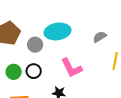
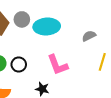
gray circle: (35, 45) -> (22, 19), moved

